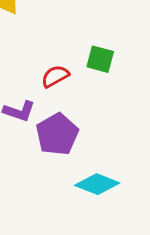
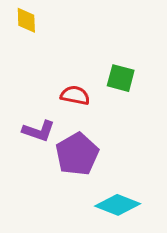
red semicircle: (55, 76) -> (75, 95), turned 40

